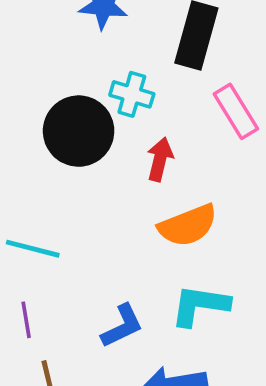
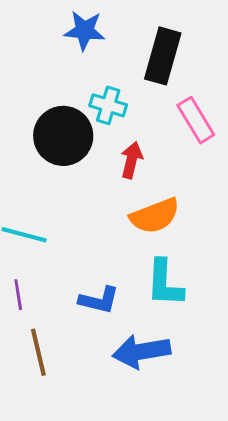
cyan L-shape: (200, 305) -> (165, 283), turned -96
blue L-shape: (122, 326) -> (99, 300), turned 39

